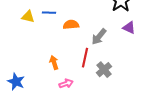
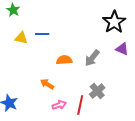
orange semicircle: (71, 25) -> (64, 60), moved
red line: (85, 58) -> (80, 105), moved
orange arrow: (54, 63) -> (47, 84), turned -40

